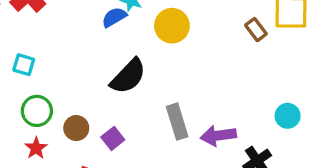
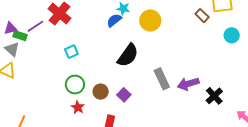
cyan square: (24, 65) -> (71, 52), moved, turned -32
cyan circle: (288, 116) -> (232, 35), moved

